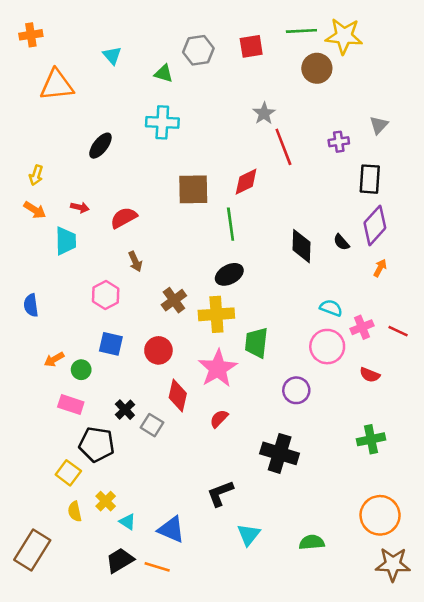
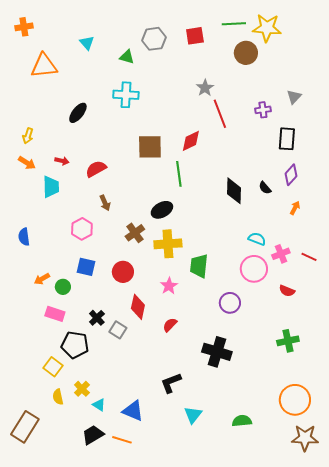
purple diamond: (375, 225) -> (291, 175), size x0.7
black ellipse: (229, 274) -> (162, 210), moved
pink star: (218, 368) -> (169, 286), size x0.6

